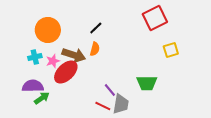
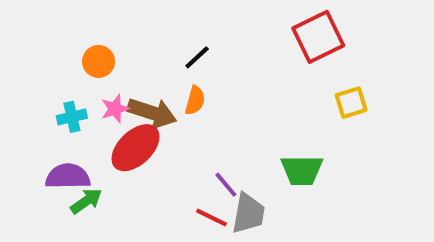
orange circle: (48, 30) -> (99, 61), size x0.6
pink star: (53, 61) -> (115, 109), moved

